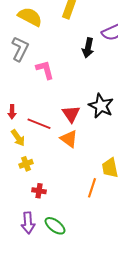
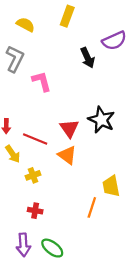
yellow semicircle: (30, 17) -> (26, 25), size x0.7
black arrow: (88, 48) -> (88, 58), turned -36
yellow cross: (26, 164) -> (33, 175), moved

